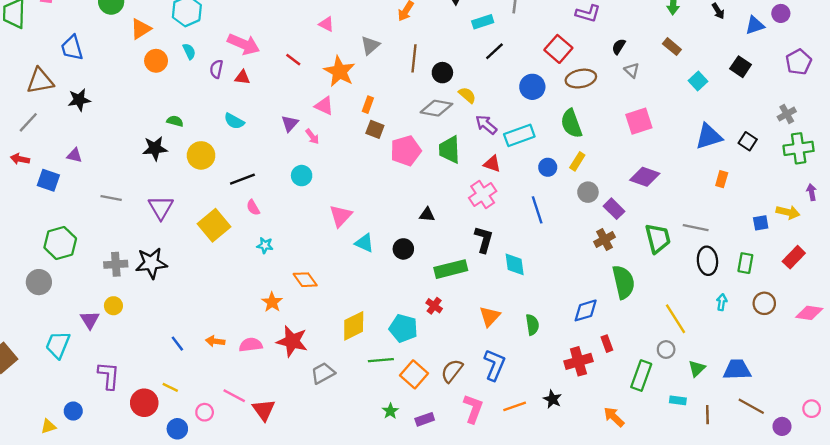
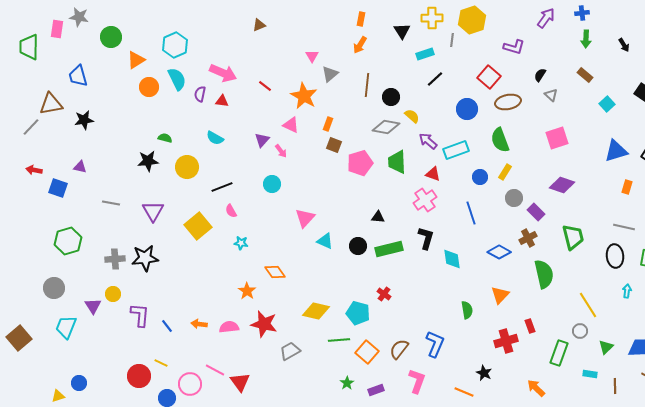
pink triangle: (326, 24) -> (312, 56), moved, turned 32
cyan semicircle: (189, 51) -> (177, 79), size x1.6
gray line: (28, 122) -> (31, 127), moved
gray line: (696, 228) -> (624, 227), moved
green rectangle: (451, 269) -> (389, 249), moved
gray circle: (39, 282) -> (54, 288), moved
blue diamond: (586, 310) -> (499, 252), moved, turned 45
orange triangle: (490, 316) -> (500, 295), moved
yellow diamond: (354, 326) -> (316, 311), turned 40
purple L-shape: (109, 376) -> (140, 315), moved
orange line: (515, 406) -> (464, 392), moved, turned 42
pink circle: (205, 412) -> (190, 384), size x1.5

